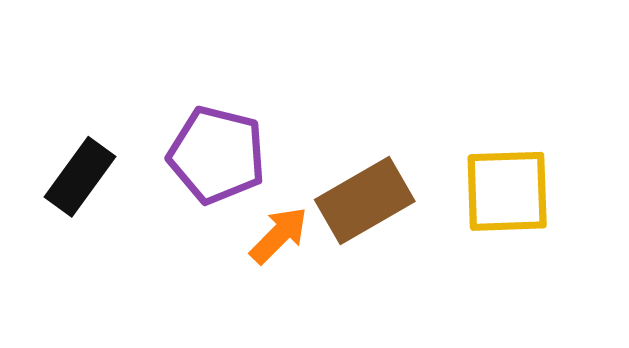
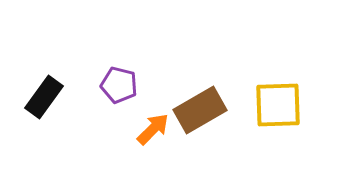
purple pentagon: (217, 155) -> (119, 85), size x0.7

